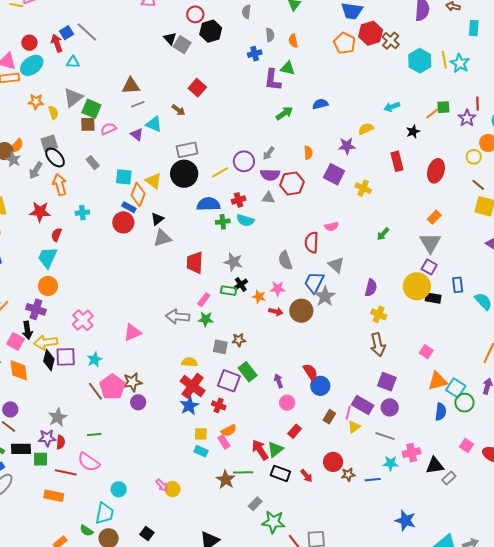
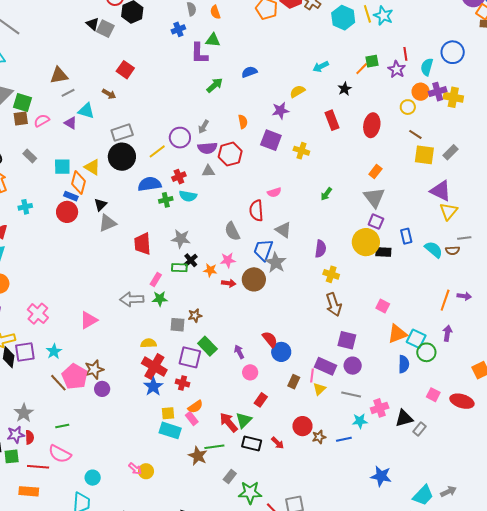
cyan rectangle: (201, 451) -> (170, 430), size x1.5

